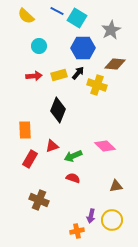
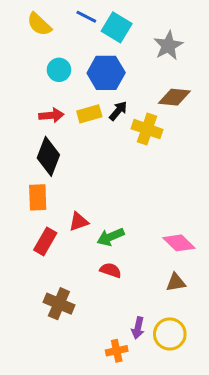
blue hexagon: (83, 48) -> (106, 73), moved
black diamond: (58, 110) -> (48, 156), moved
pink diamond: (105, 146) -> (179, 243), moved

